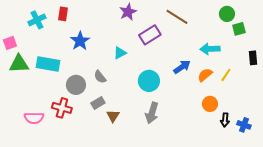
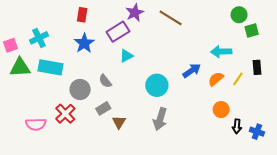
red rectangle: (63, 14) -> (82, 15), moved
brown line: (177, 17) -> (171, 18), moved
cyan cross: (37, 20) -> (39, 38), moved
purple rectangle: (150, 35) -> (118, 32), moved
black rectangle: (253, 58) -> (257, 67), moved
red cross: (62, 108) -> (65, 114), turned 30

